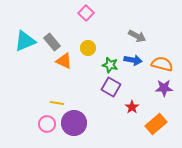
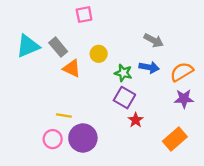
pink square: (86, 13) -> (84, 15), moved, turned 35
orange semicircle: (162, 64) -> (182, 72), turned -45
red star: (132, 107) -> (136, 120), moved

